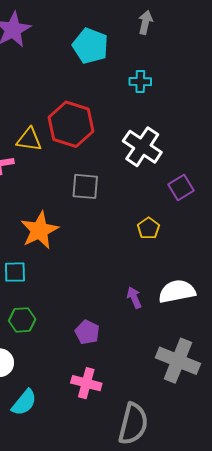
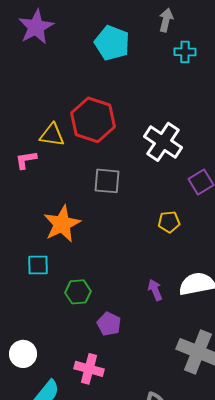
cyan cross: (140, 82) -> (185, 52), moved
yellow pentagon: (148, 228) -> (169, 222), turned 30
green hexagon: (22, 320) -> (78, 292), moved
pink cross: (86, 383) -> (89, 369), moved

